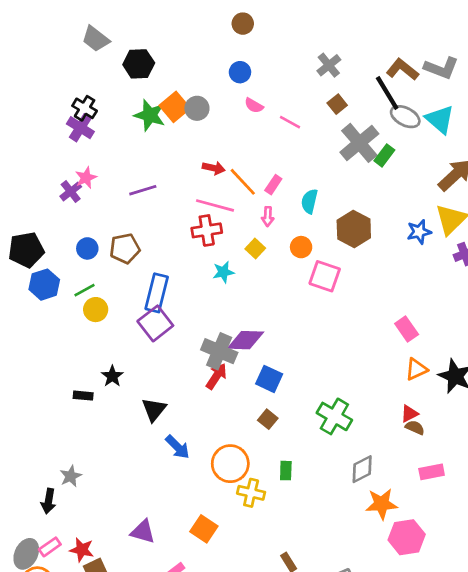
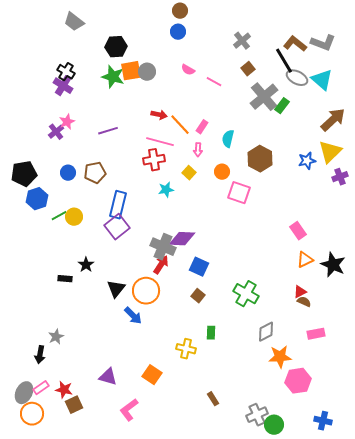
black hexagon: (139, 64) -> (116, 47), moved
blue circle: (240, 72) -> (178, 32), moved
orange square: (175, 107) -> (131, 71), turned 30
green line: (85, 290) -> (59, 216), moved
orange circle: (230, 464) -> (146, 291), moved

